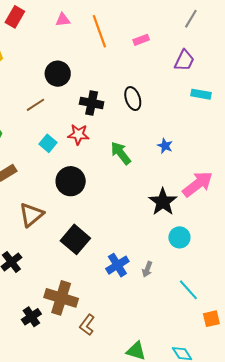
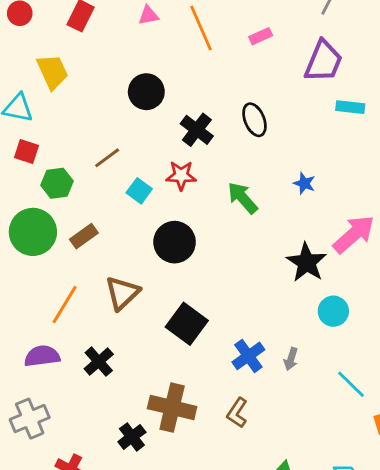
purple trapezoid: (184, 60) -> (324, 61), size x1.4
black cross: (92, 103) -> (197, 130), turned 30
brown line: (35, 105) -> (107, 158), moved
brown L-shape: (87, 325) -> (237, 413), moved

